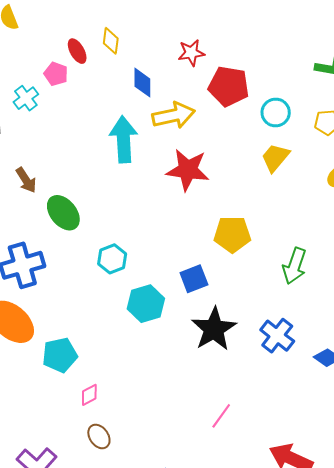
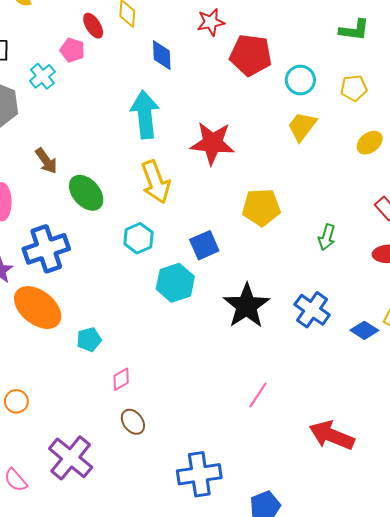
yellow arrow: (174, 115) -> (156, 182), moved, turned 84
green arrow: (295, 266) -> (327, 237), size x0.7
blue square: (194, 279) -> (204, 245), moved
cyan pentagon: (60, 355) -> (89, 340), size x0.7

